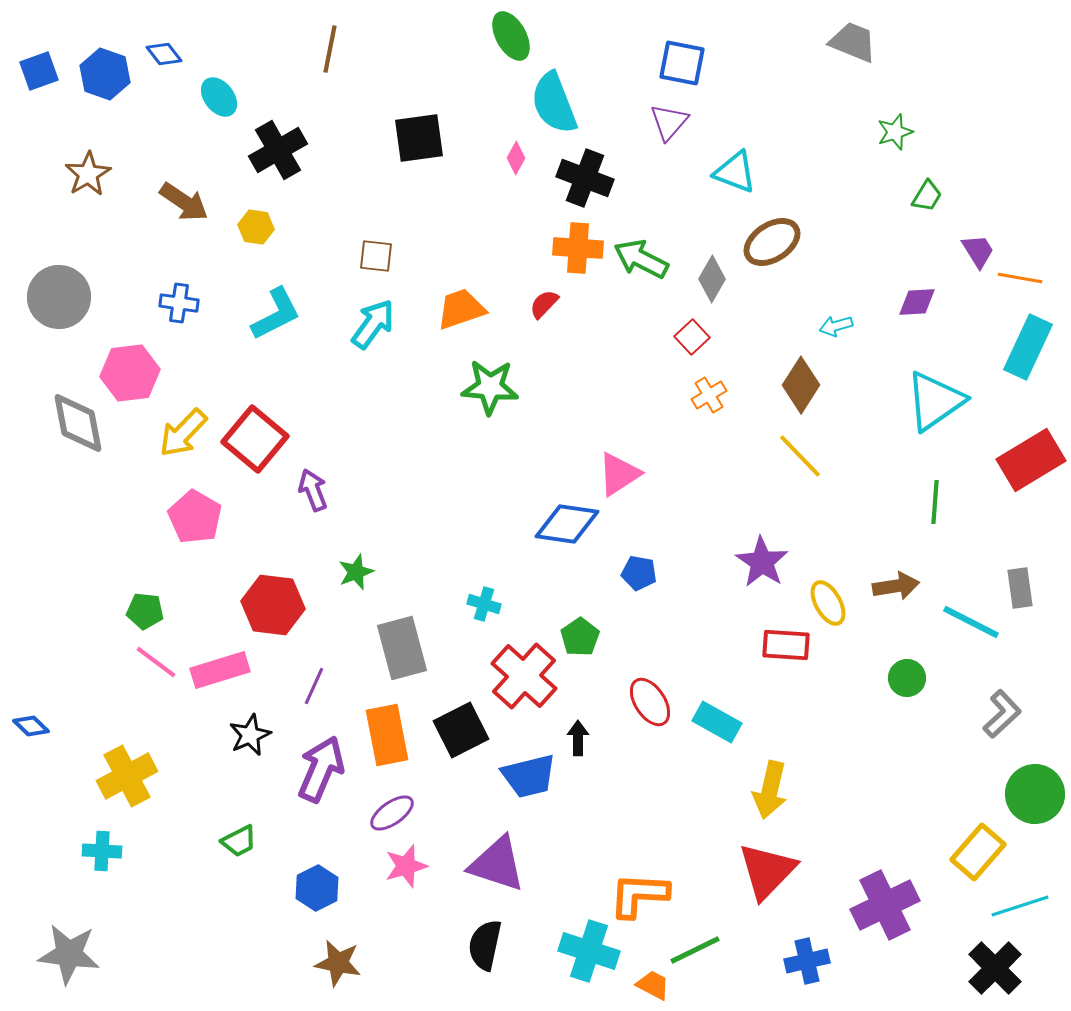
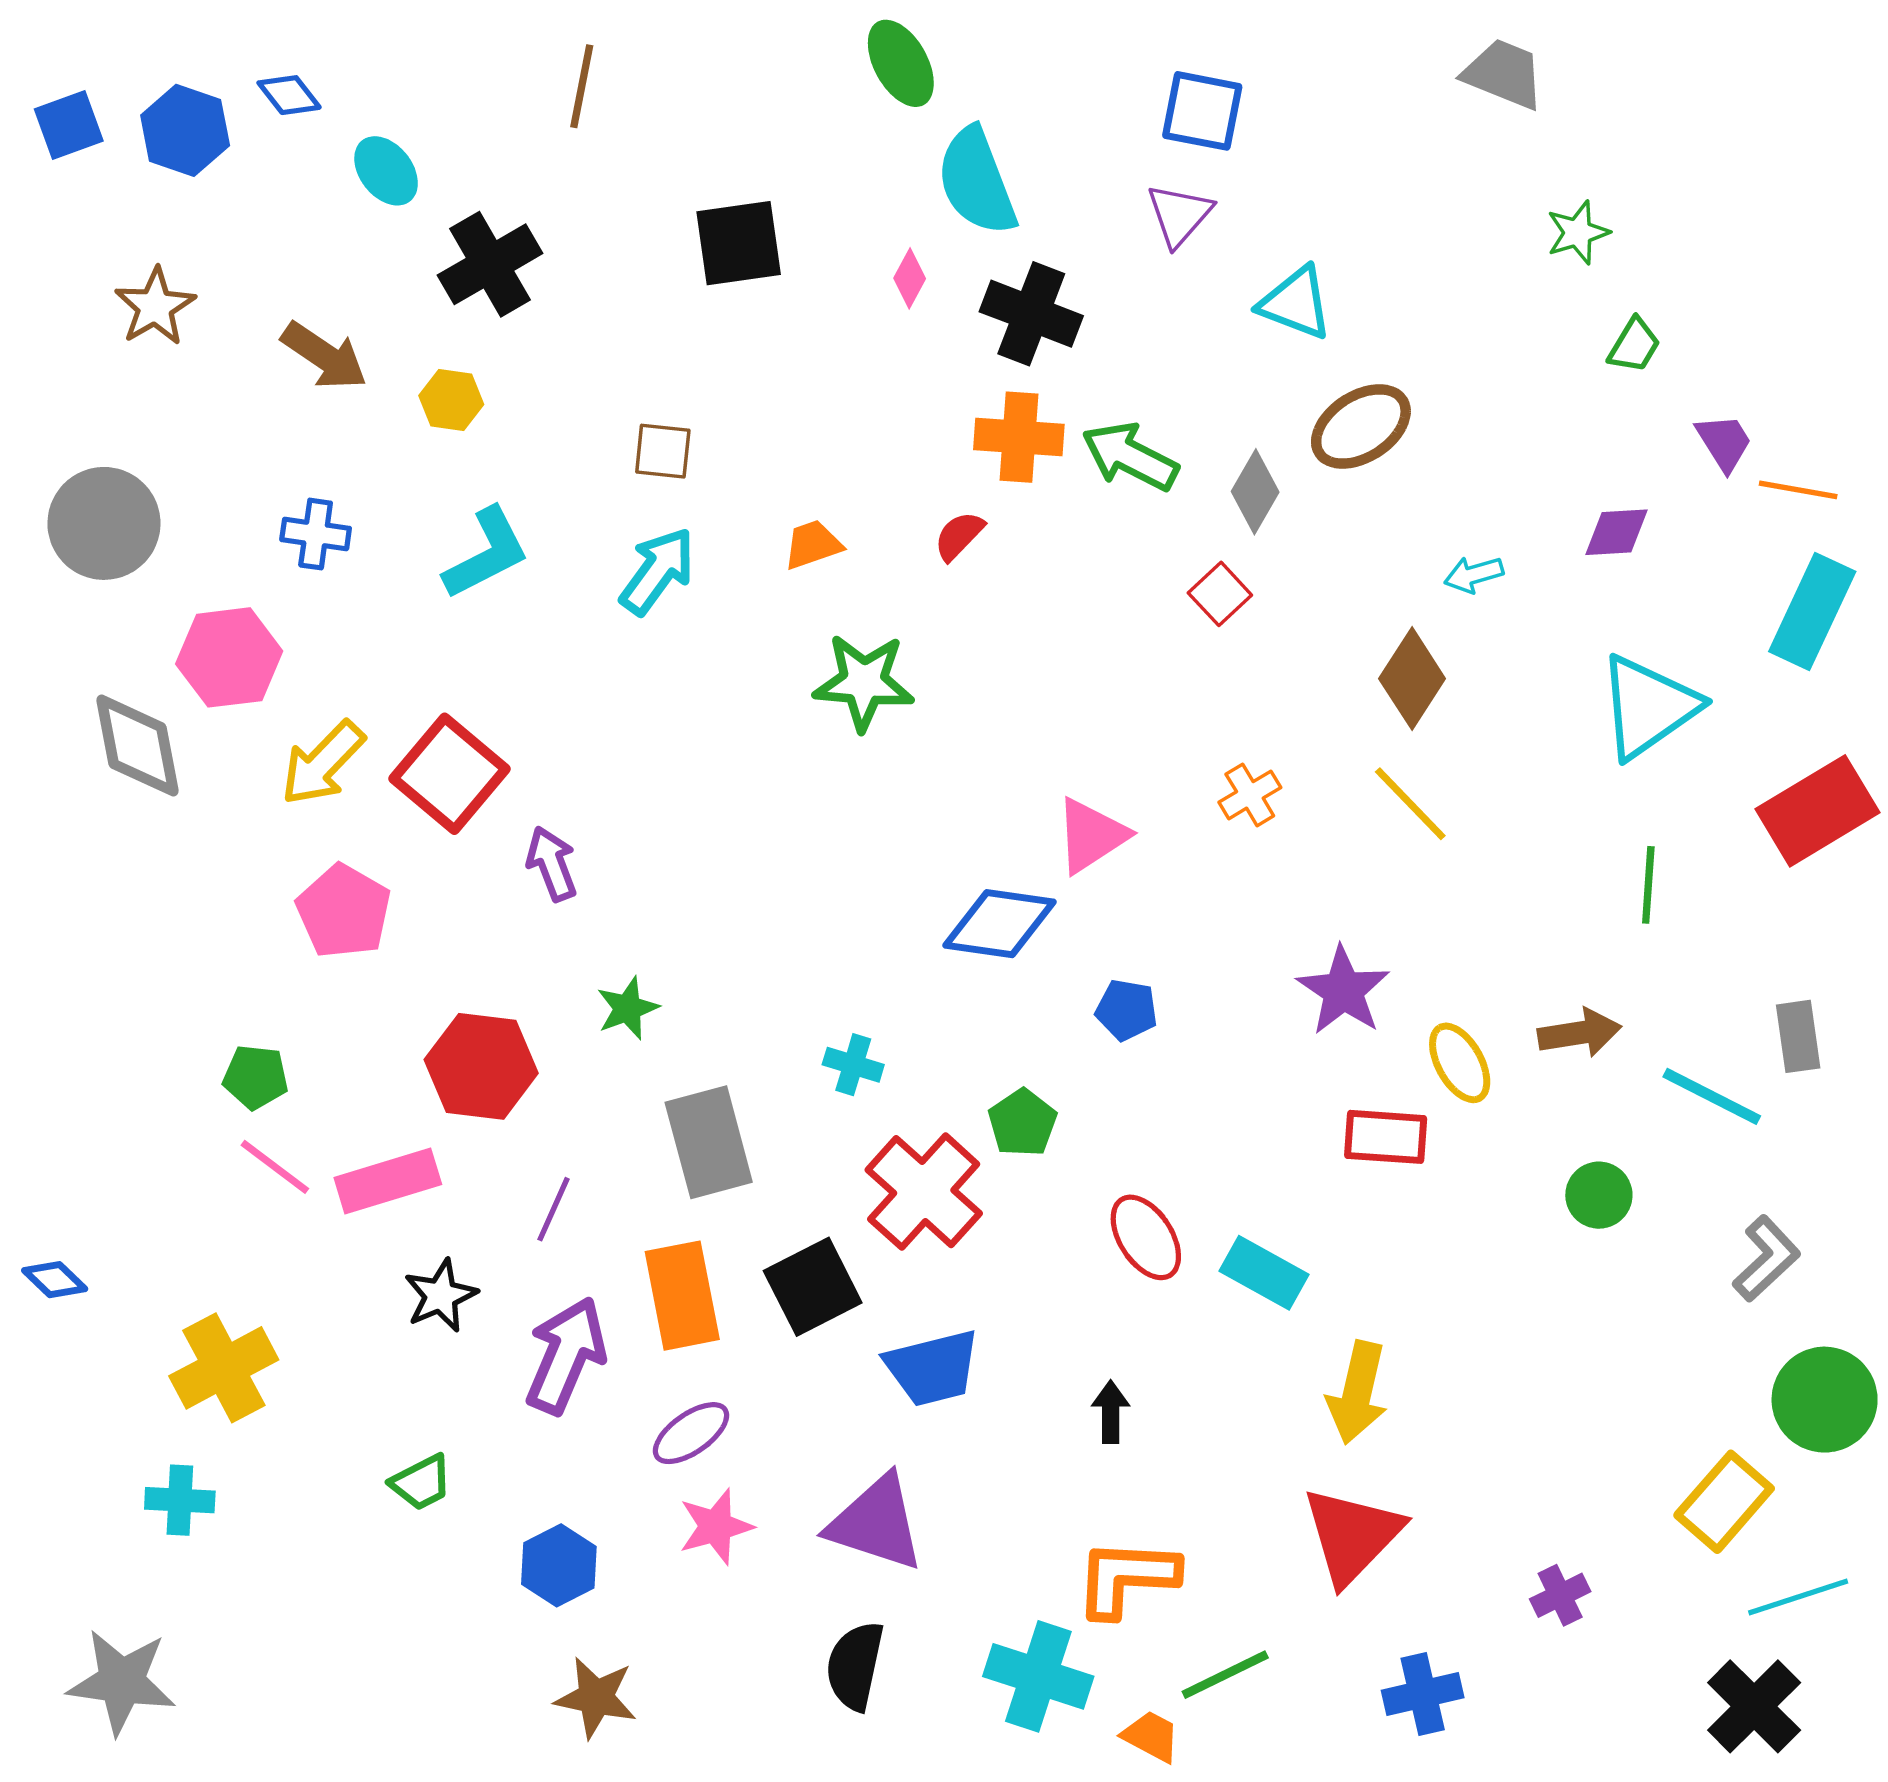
orange trapezoid: (461, 309) -> (813, 545), size x0.7
orange cross: (709, 395) -> (1250, 795), moved
black arrow: (578, 738) -> (1111, 1412), moved
purple cross: (885, 905) -> (1560, 1595), size x0.5

